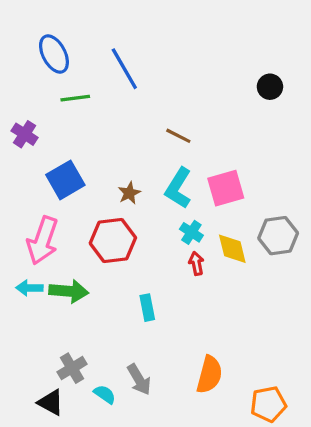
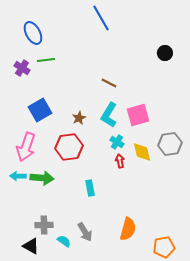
blue line: (124, 69) -> (101, 18), moved
purple cross: (25, 134) -> (22, 68), moved
gray cross: (72, 368) -> (44, 225), turned 30

